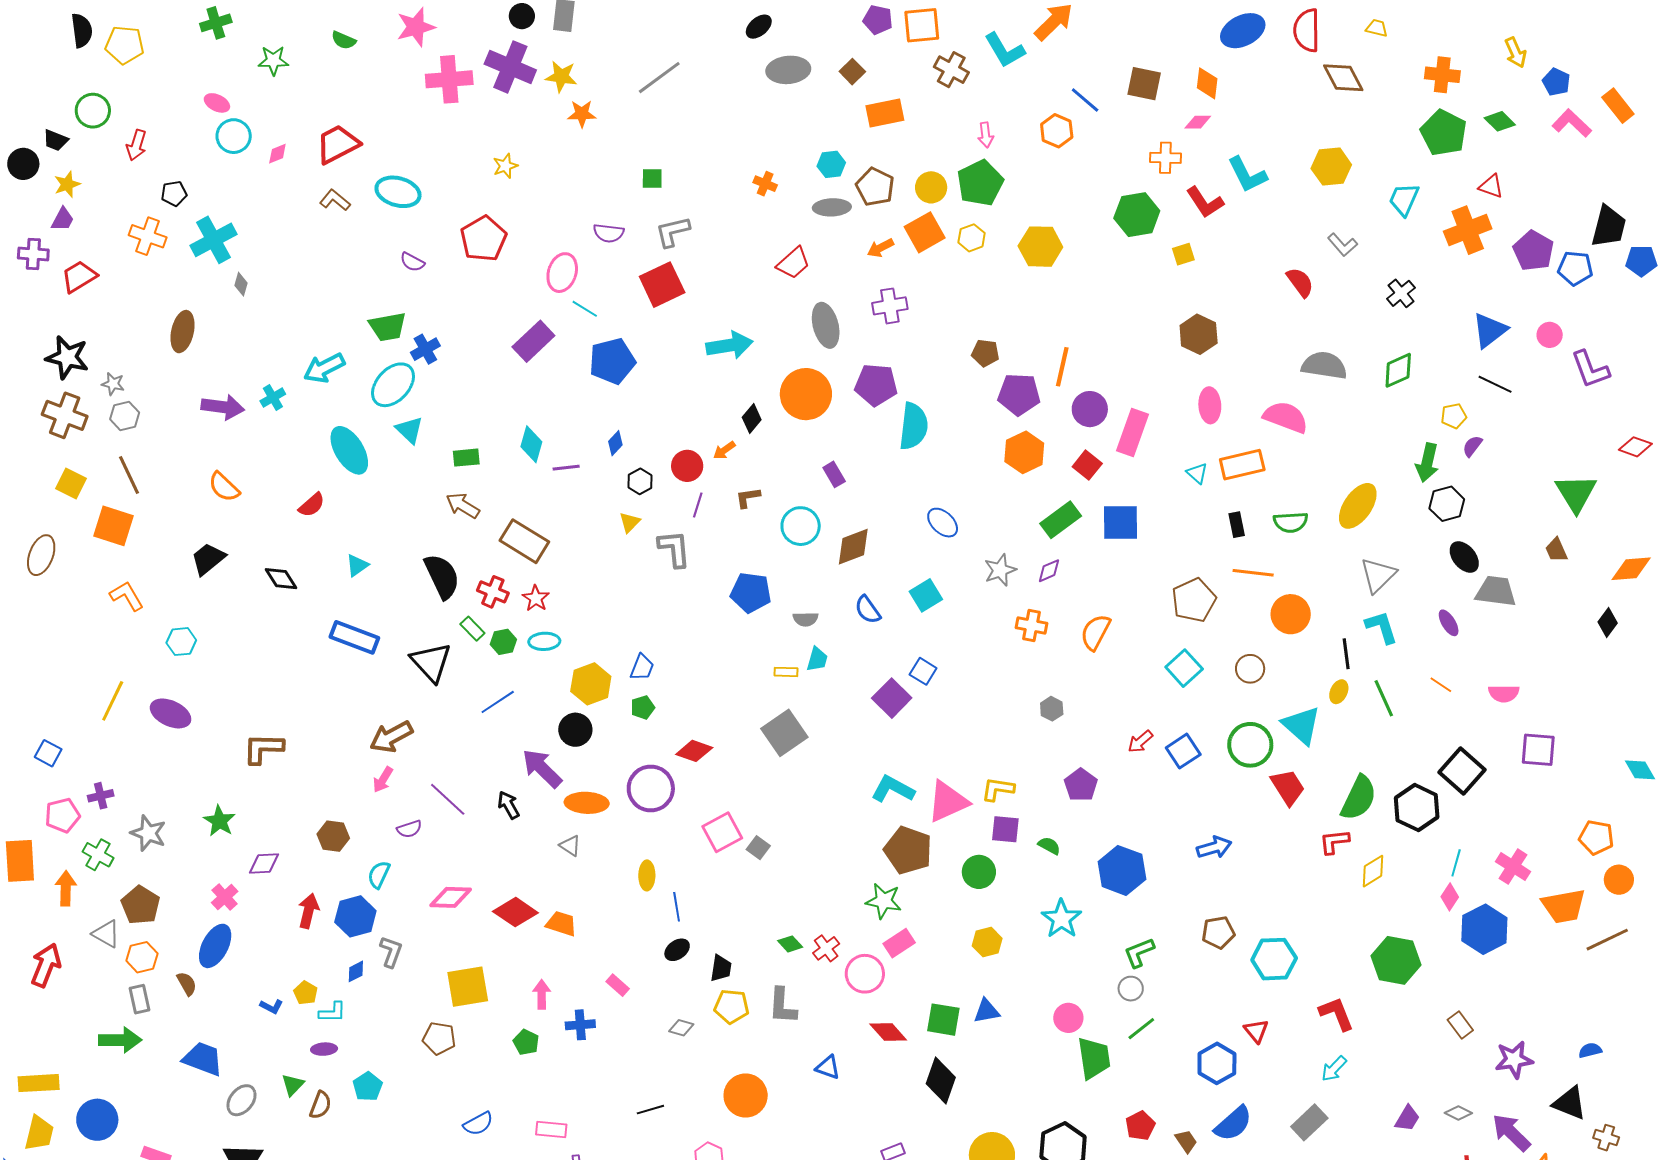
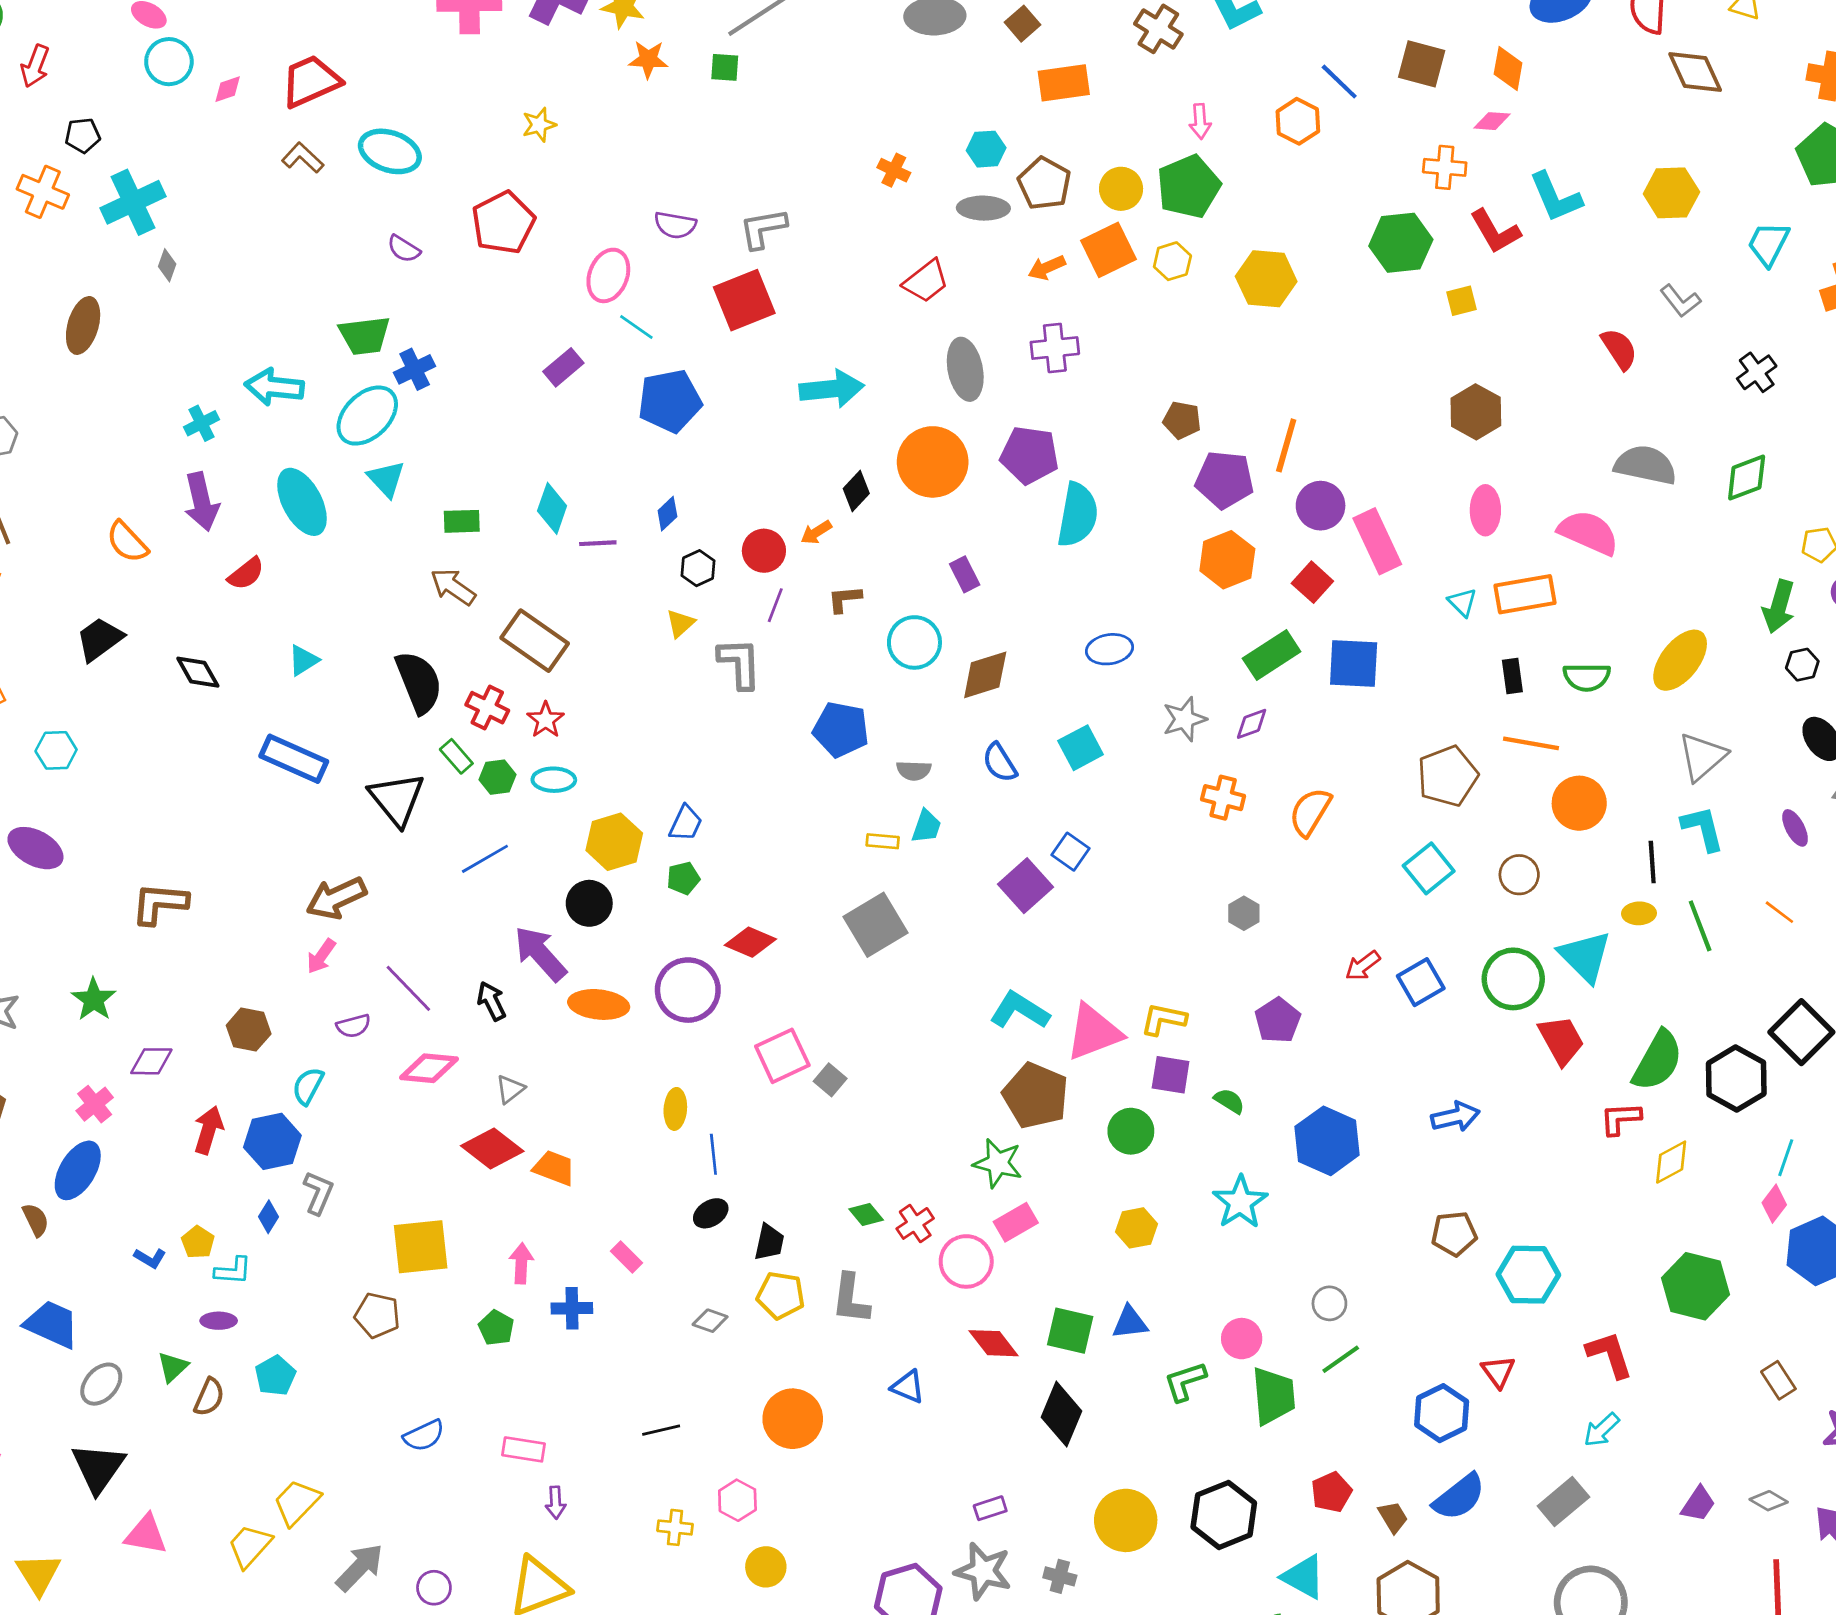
green square: (652, 178) -> (725, 67), moved
purple rectangle: (533, 341) -> (563, 367), size x0.7
cyan arrow: (324, 368) -> (274, 387), turned 30
purple arrow: (223, 407) -> (202, 502), moved, turned 66
pink rectangle: (1133, 433) -> (1377, 541), turned -48
black hexagon: (1447, 504) -> (1802, 665), size x0.7
blue ellipse: (943, 523) -> (1109, 649), turned -56
yellow ellipse: (1339, 692) -> (1639, 913), turned 60
gray triangle: (570, 846) -> (510, 1089), moved, turned 45
pink diamond: (451, 897) -> (429, 1068), moved
green L-shape: (1139, 953) -> (1185, 1381), moved
blue diamond: (356, 971) -> (269, 1217), turned -35

